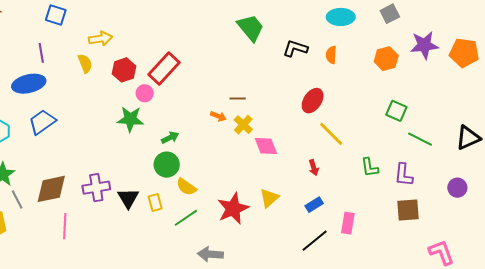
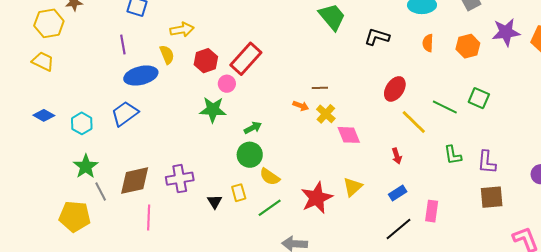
orange semicircle: (331, 55) -> (428, 43), moved
blue ellipse: (29, 84) -> (141, 76), moved
green line: (420, 139) -> (445, 107), moved
black triangle: (128, 198) -> (215, 202), moved, size x0.7

